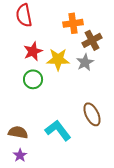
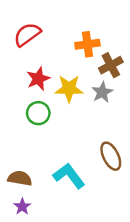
red semicircle: (24, 15) -> (27, 34), turned 65

